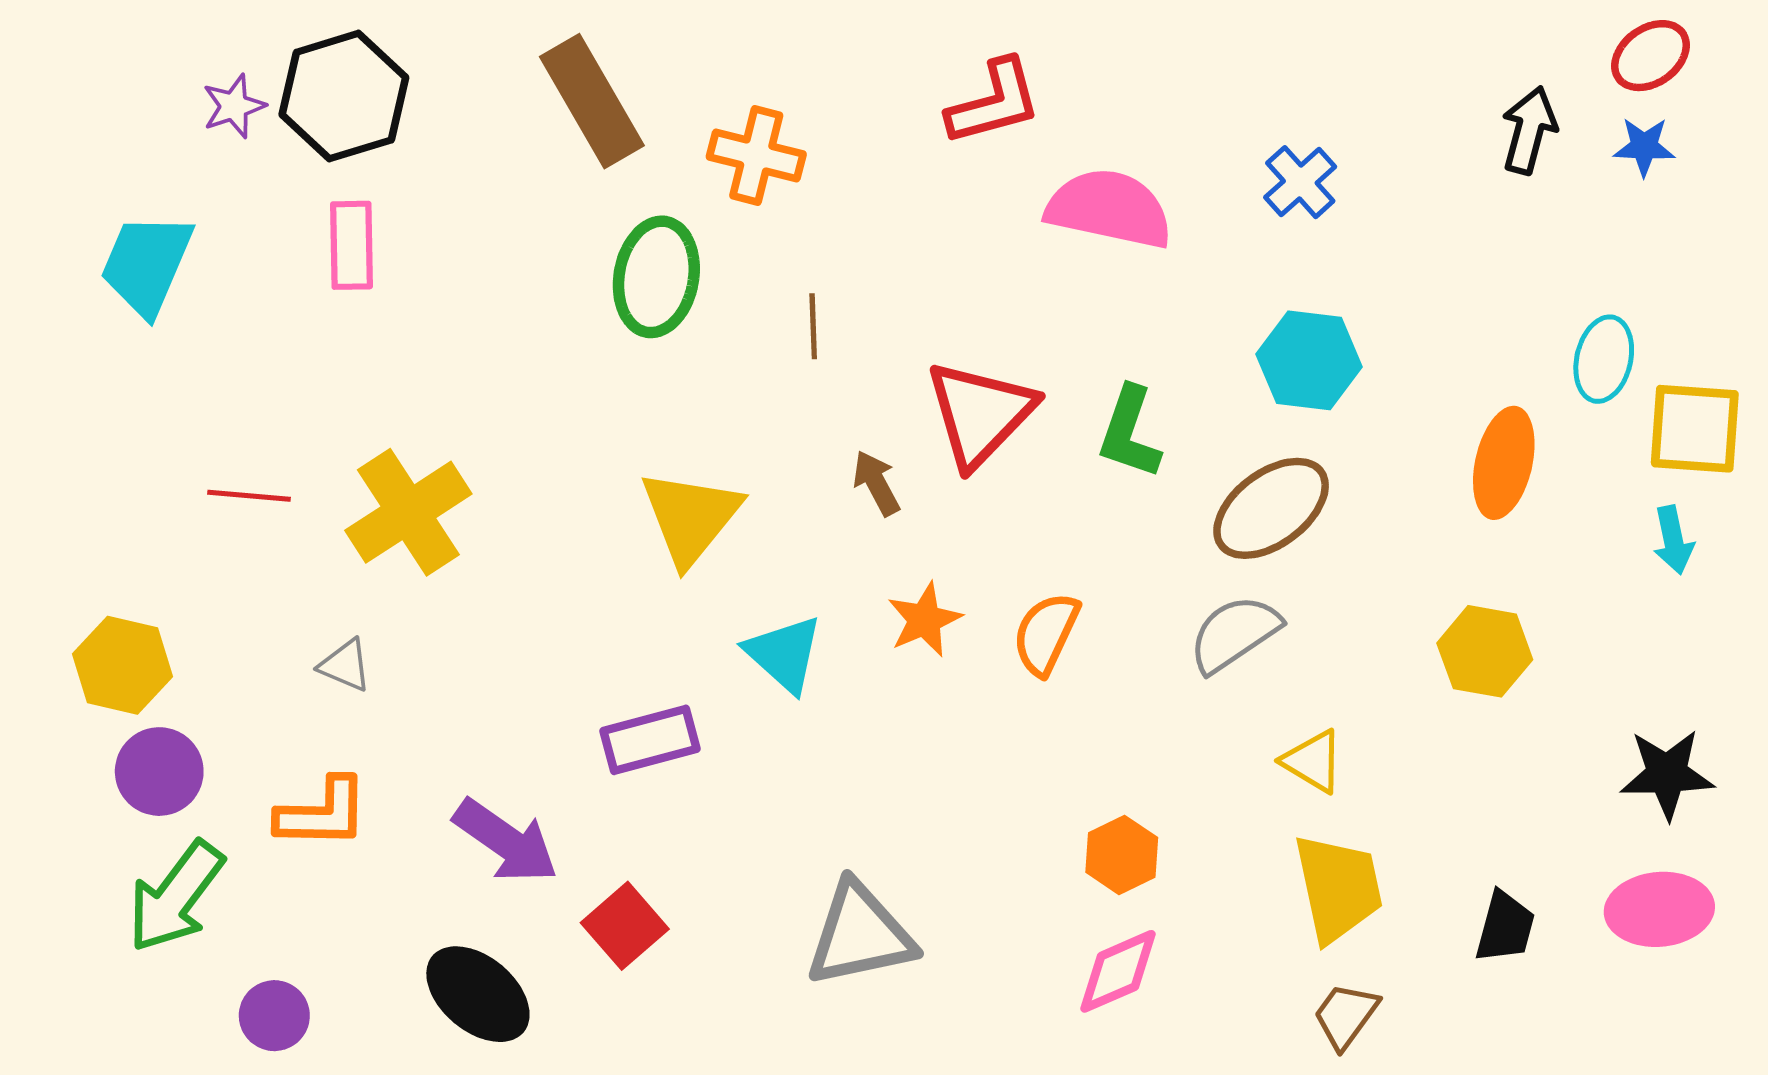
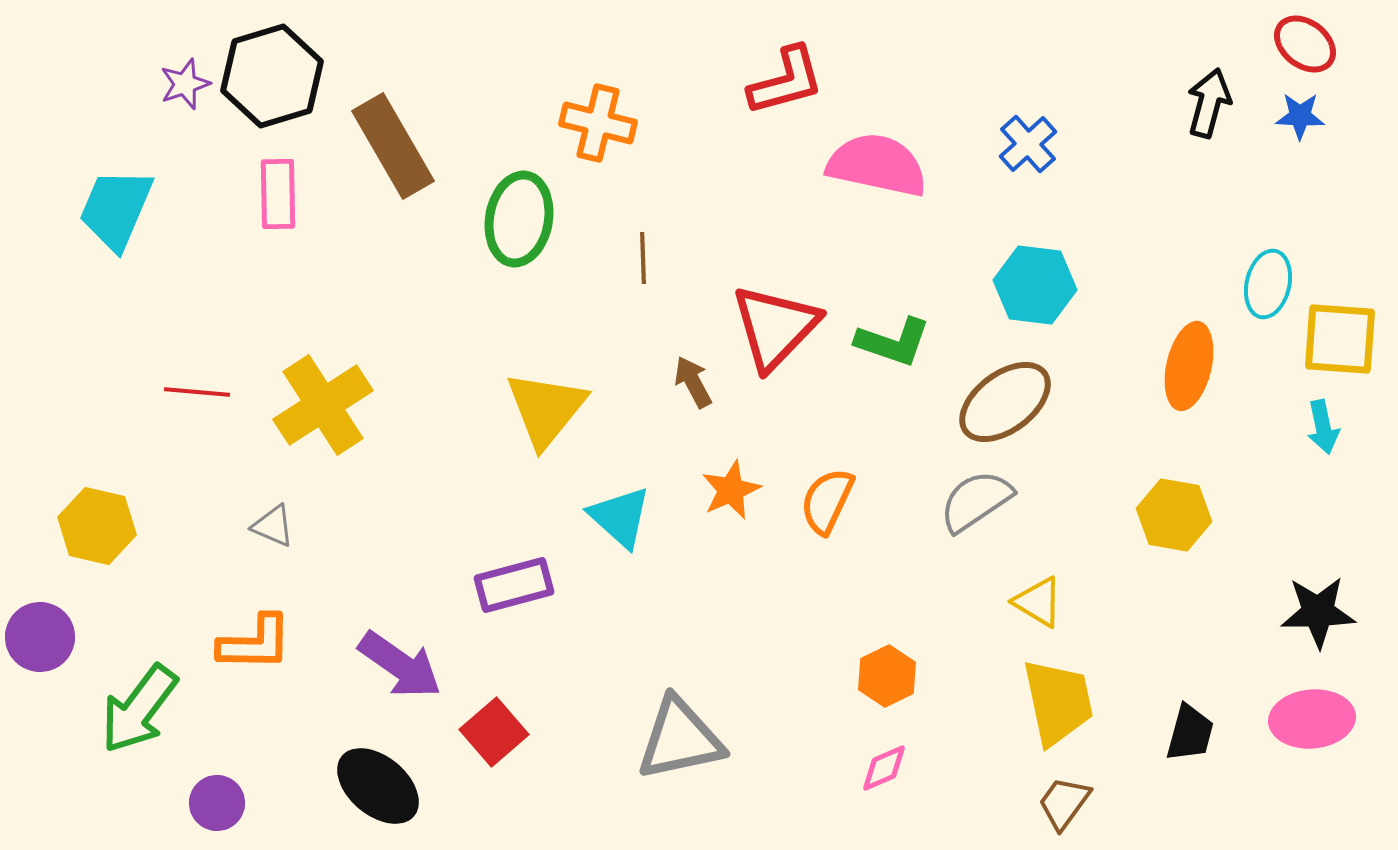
red ellipse: (1651, 56) -> (1305, 44), turned 74
brown rectangle: (592, 101) -> (393, 146), moved
green L-shape: (1129, 433) -> (893, 342), turned -90
purple circle: (159, 772) -> (40, 637), moved
pink diamond: (1118, 971) -> (884, 768), size x0.7

